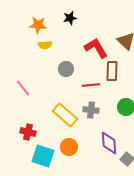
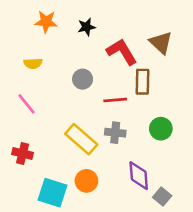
black star: (70, 18) -> (86, 27), moved
yellow semicircle: (45, 45) -> (33, 63), moved
red cross: (28, 132) -> (23, 153), moved

